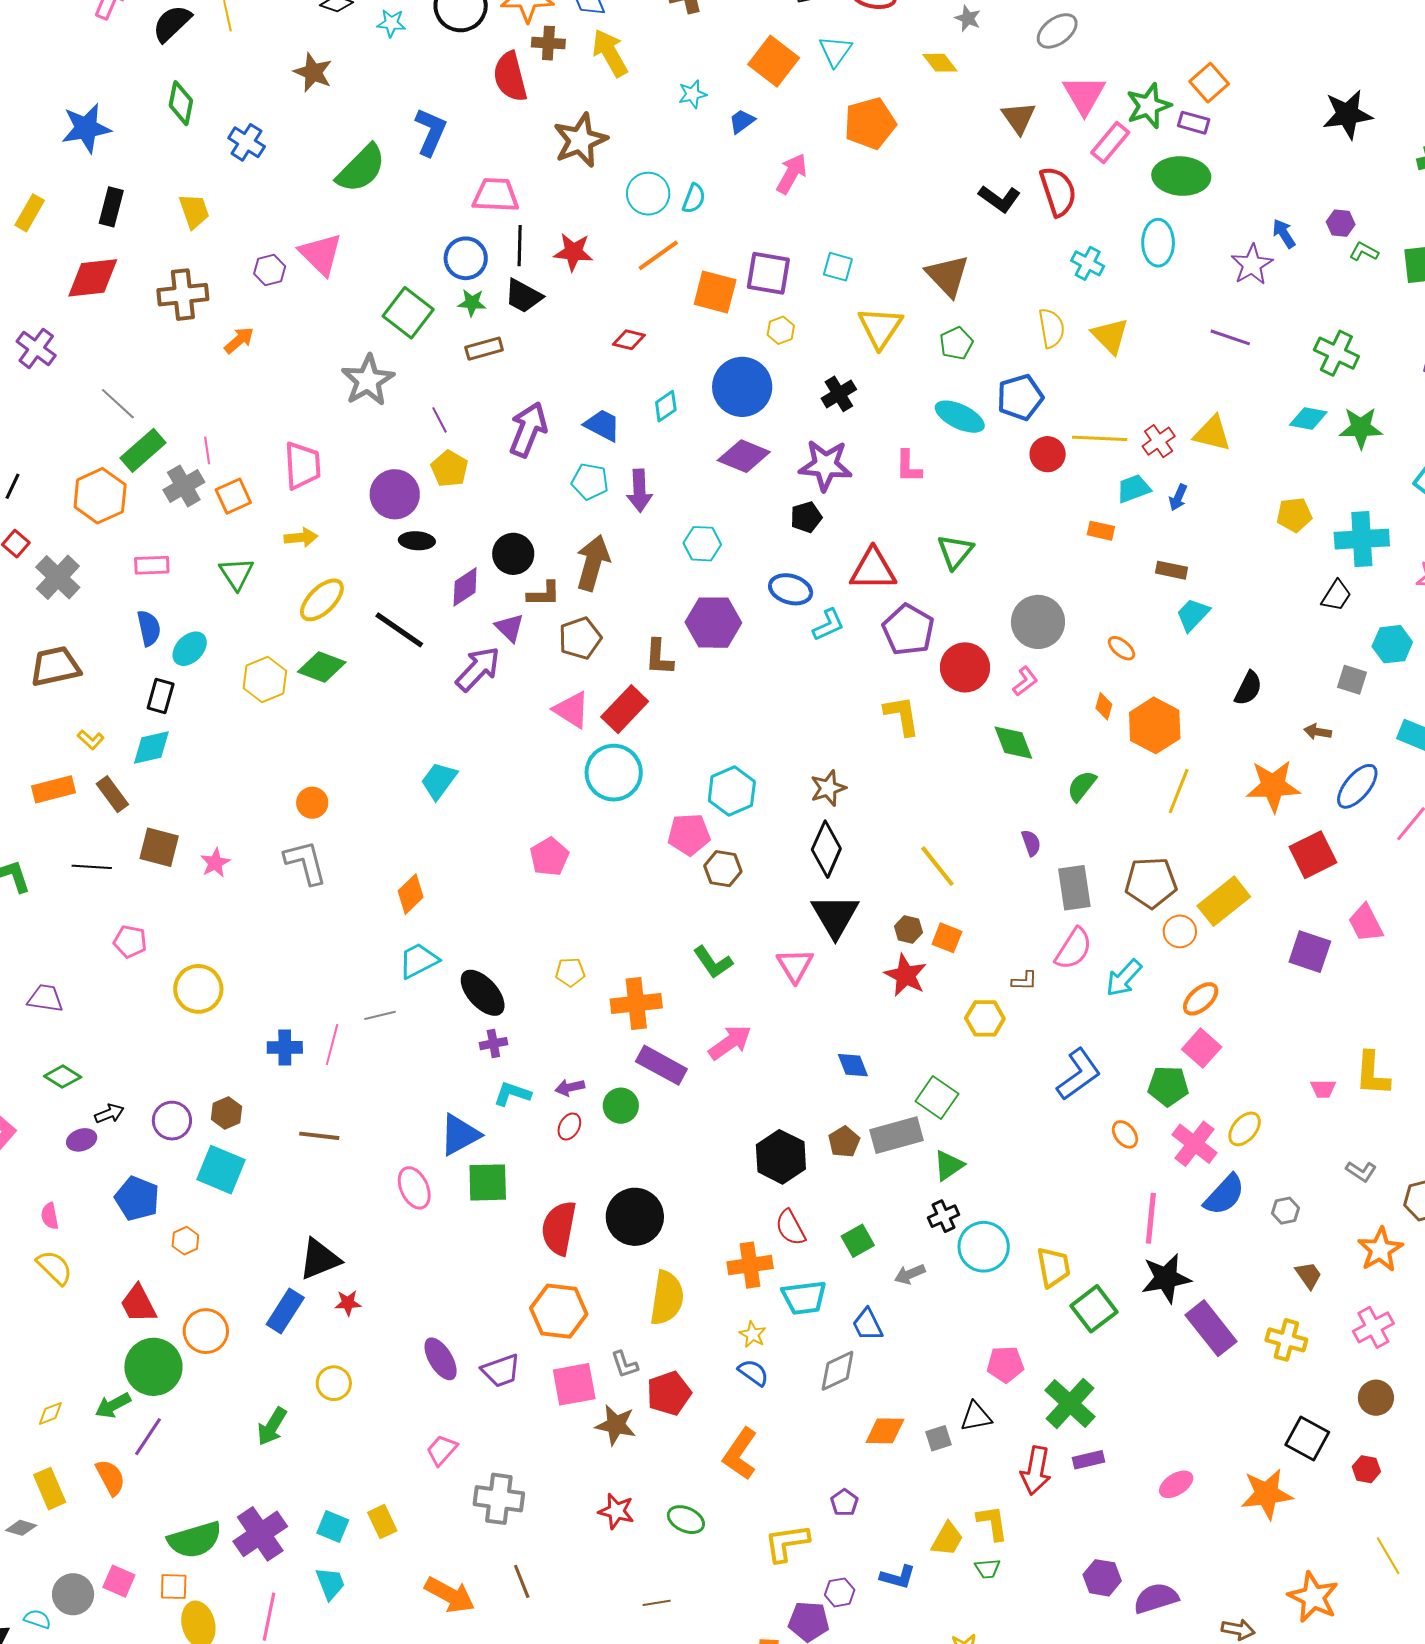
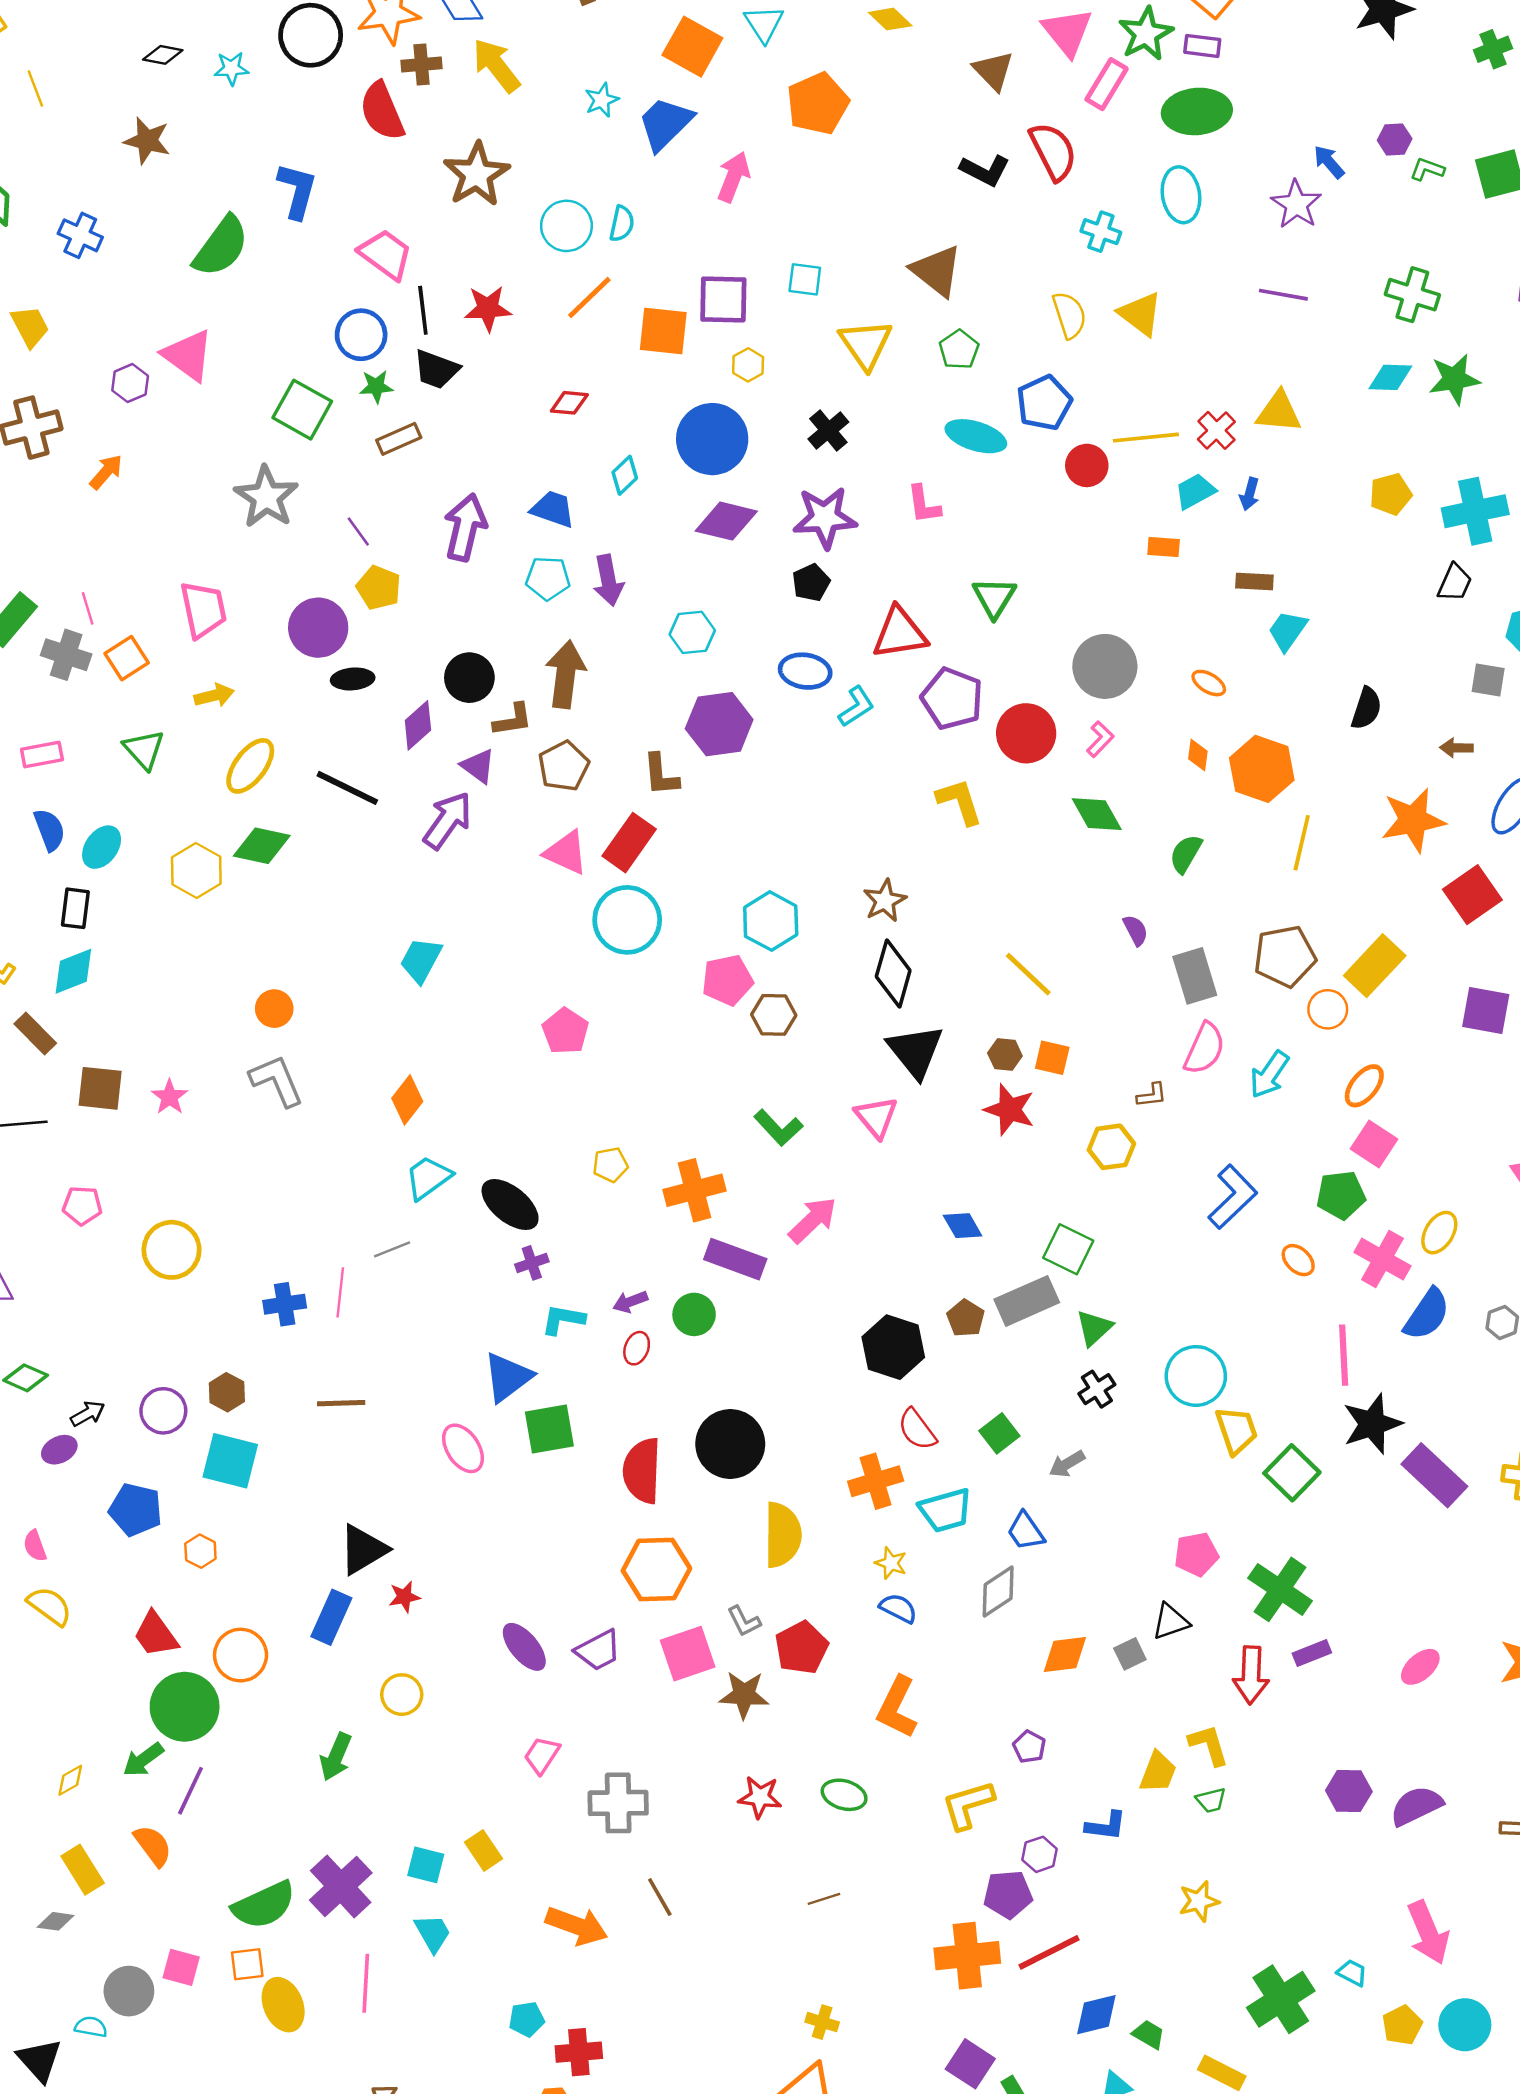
blue trapezoid: (742, 121) -> (665, 124), size x1.8
pink trapezoid: (496, 195) -> (386, 254), turned 42
gray cross: (184, 486) -> (66, 655), turned -33
cyan circle: (984, 1247) -> (1196, 1376), moved

